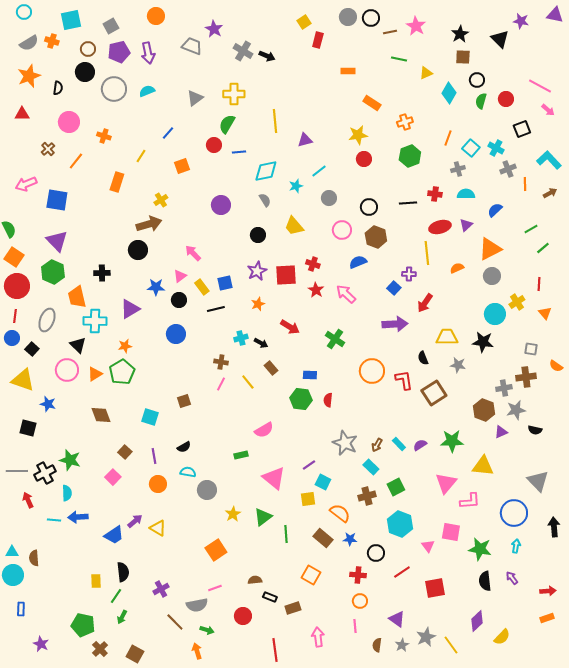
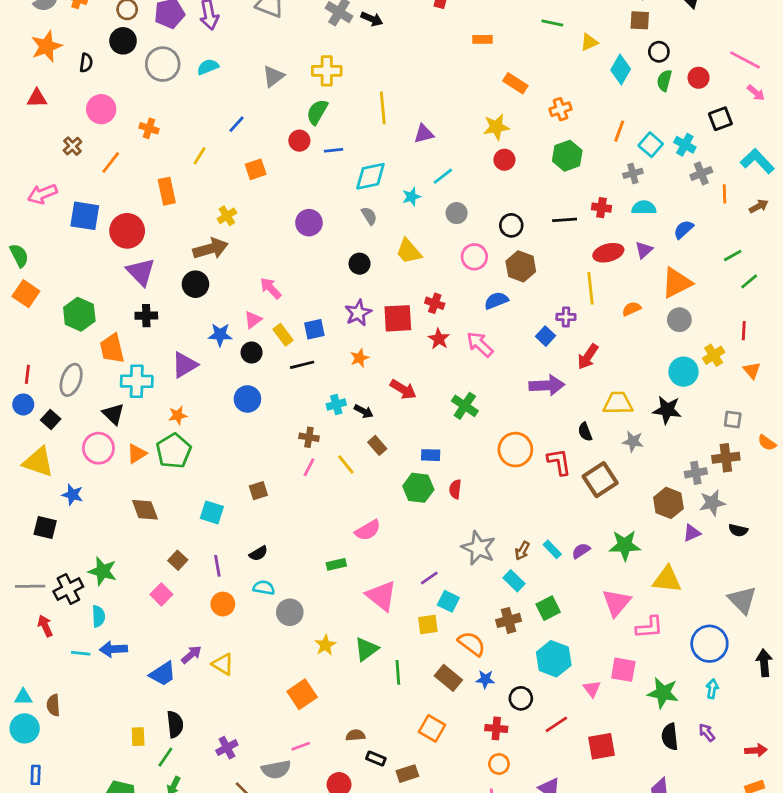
orange rectangle: (117, 182) -> (167, 191), turned -30
purple triangle: (57, 241) -> (141, 272), moved
red circle: (17, 286) -> (127, 231), moved

